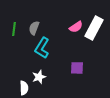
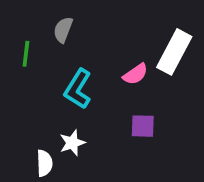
pink semicircle: (76, 27) -> (135, 74), moved
gray semicircle: (34, 28) -> (63, 30), moved

